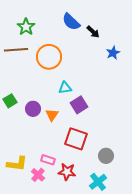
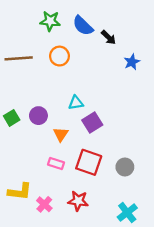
green star: (26, 27) -> (50, 21), moved, turned -30
orange circle: (49, 57) -> (59, 56), moved, size x0.7
purple circle: (33, 109) -> (38, 116), moved
gray circle: (106, 156) -> (125, 167), moved
pink rectangle: (48, 160) -> (56, 163), moved
cyan cross: (98, 182) -> (127, 213), moved

